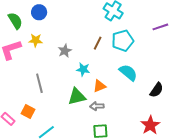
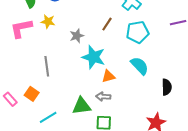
brown line: (98, 43) -> (107, 24), moved
cyan star: (83, 69) -> (93, 57), size x1.6
black semicircle: (157, 90) -> (167, 87), turned -42
green triangle: (77, 97) -> (81, 106), moved

